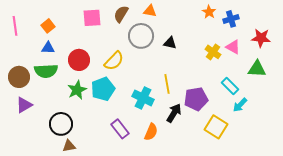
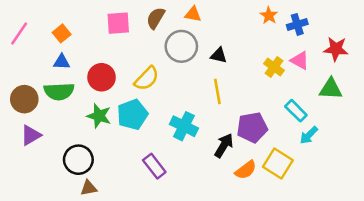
pink line: (15, 26) -> (19, 33), turned 42
yellow line: (167, 84) -> (217, 91), moved
green star: (77, 90) -> (99, 116), turned -30
orange semicircle: (151, 132) -> (246, 170), moved, turned 30

